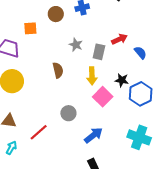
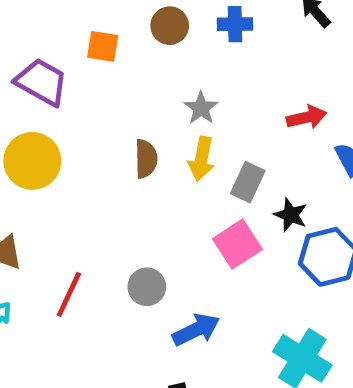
gray rectangle: (99, 52) -> (248, 182), moved
yellow arrow: (92, 76) -> (201, 159), moved
gray circle: (68, 113) -> (147, 287), moved
red line: (39, 132) -> (69, 294), turned -36

